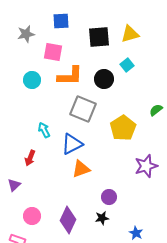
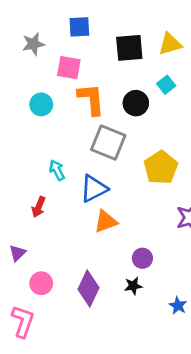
orange L-shape: (70, 76) -> (91, 99), turned -96
purple triangle: (14, 185) -> (18, 253), moved

